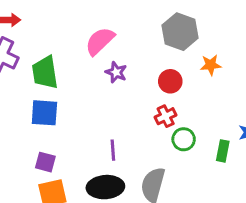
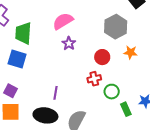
green circle: (184, 139) -> (112, 92), moved
green rectangle: (223, 151) -> (126, 109), turned -48

